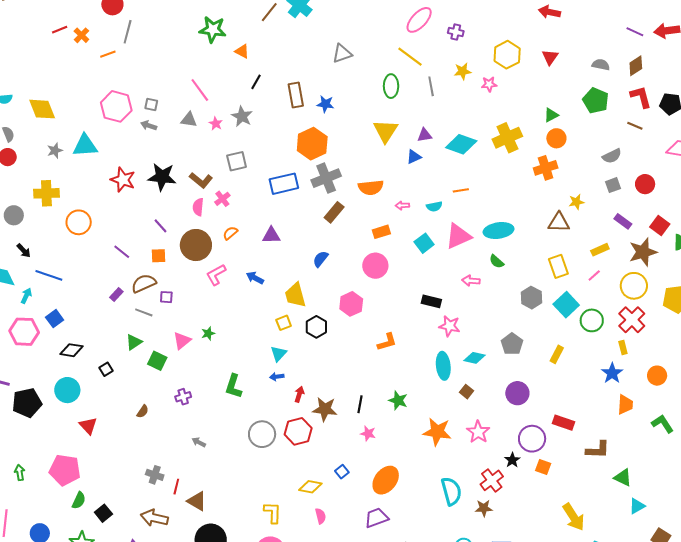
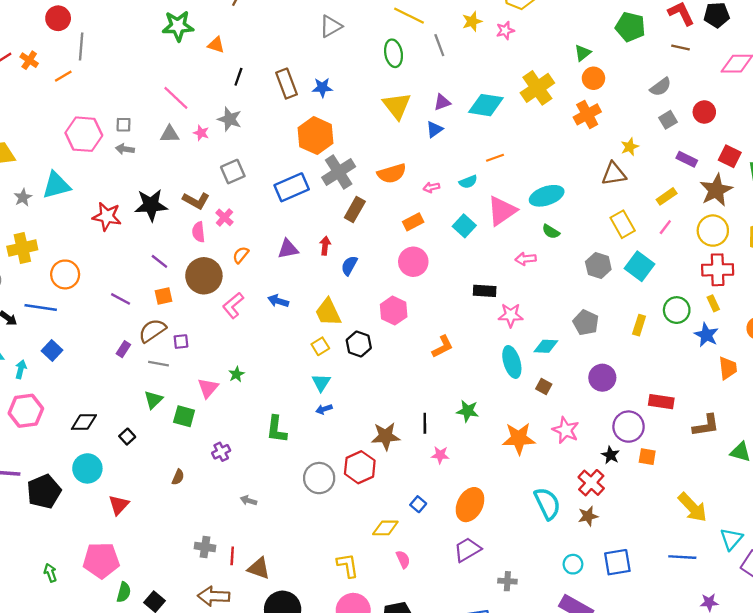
blue line: (49, 275) -> (41, 308), moved
blue square: (55, 319) -> (52, 350), moved
green circle: (592, 320) -> (677, 310), moved
red cross: (632, 320) -> (718, 270), turned -36
red arrow: (299, 394) -> (325, 246), moved
red triangle: (88, 426) -> (119, 505), turned 36

